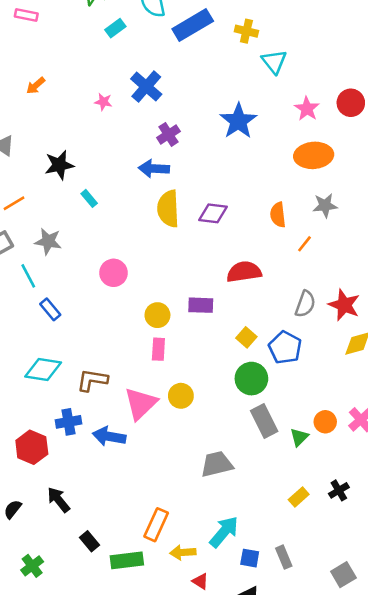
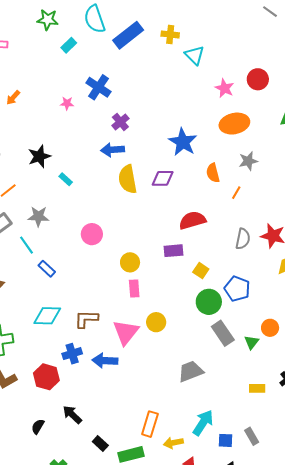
blue star: (238, 121) -> (183, 142), moved
purple rectangle: (201, 305) -> (173, 251), moved
blue pentagon: (285, 348) -> (237, 289), moved
yellow rectangle: (299, 497) -> (257, 388), turned 49

